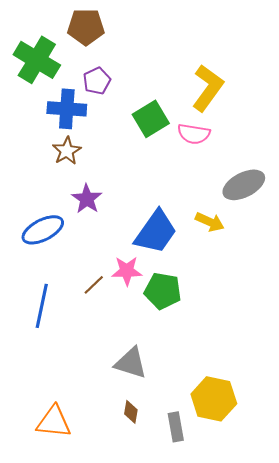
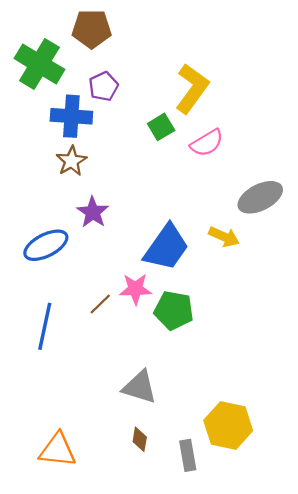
yellow L-shape: (208, 88) -> (192, 89), moved
green square: (151, 119) -> (161, 127), size x0.7
pink semicircle: (194, 134) -> (207, 143), turned -40

